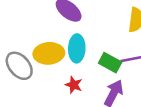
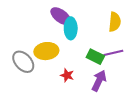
cyan ellipse: (77, 48) -> (71, 28), moved

